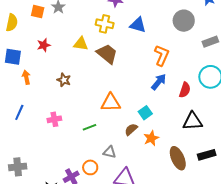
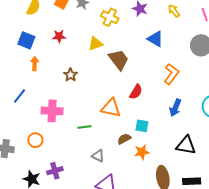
yellow cross: (105, 24) -> (110, 17), moved
yellow triangle: (81, 44) -> (95, 44), turned -42
blue arrow: (159, 82) -> (175, 108), moved, turned 150
red semicircle: (185, 90) -> (136, 92), moved
cyan square: (145, 113) -> (142, 126), turned 32
pink cross: (54, 119) -> (52, 111), size x1.5
orange circle: (90, 167) -> (35, 140), moved

